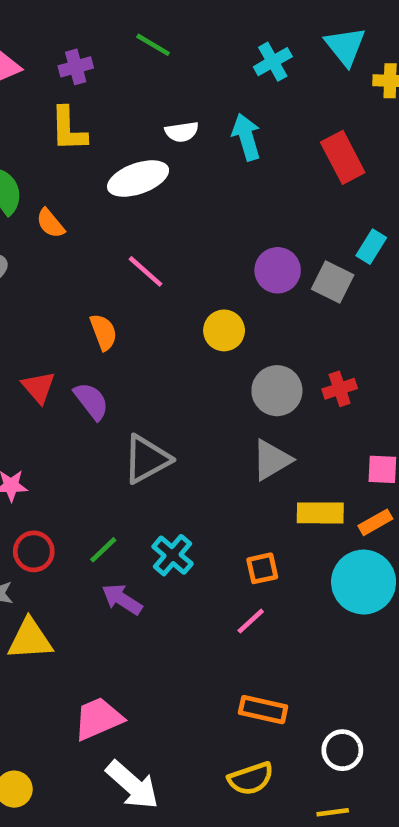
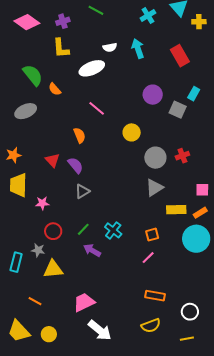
purple circle: (278, 270) -> (153, 95), moved
gray triangle: (147, 459) -> (82, 191), moved, size x0.7

